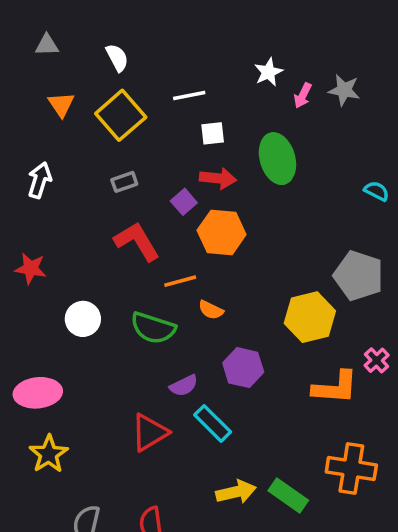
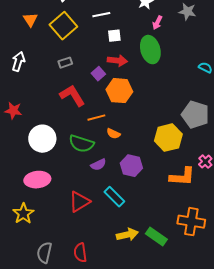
pink arrow: (303, 95) -> (157, 23), moved
white circle: (83, 319) -> (42, 139), size x1.4
purple semicircle: (184, 386) -> (98, 165), moved
pink ellipse: (38, 393) -> (37, 180), moved

